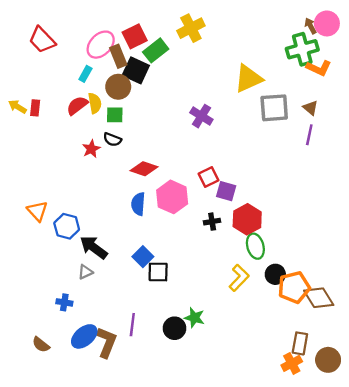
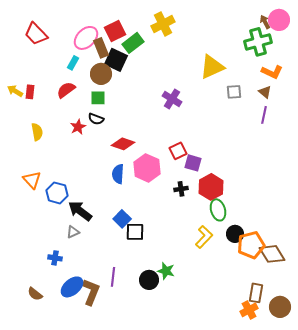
orange L-shape: (319, 68) -> (272, 72), moved
yellow semicircle: (95, 103) -> (37, 132), moved
gray square: (274, 108) -> (234, 92), size x0.6

